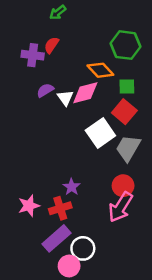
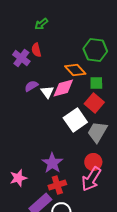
red semicircle: (51, 45) -> (36, 50), turned -48
purple cross: (33, 55) -> (21, 58), turned 30
purple star: (72, 187) -> (52, 163), size x1.5
red cross: (60, 208) -> (57, 185), moved

